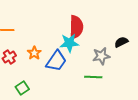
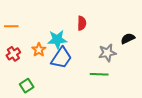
red semicircle: (76, 27) -> (82, 23), size x0.6
cyan star: (69, 43) -> (57, 40), moved

